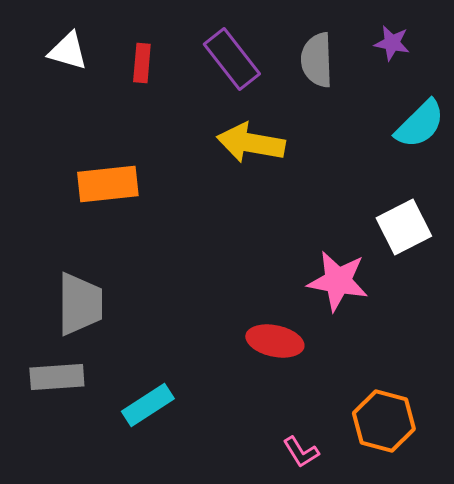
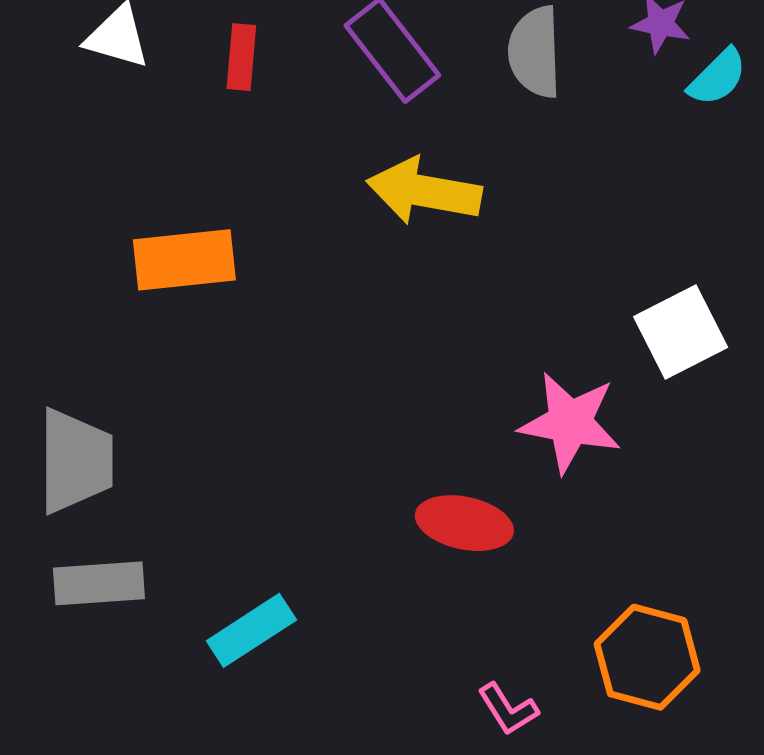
cyan semicircle: (420, 124) -> (717, 77), moved, size x0.7
gray trapezoid: (80, 304) -> (75, 461), moved

